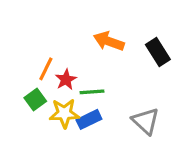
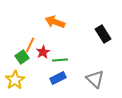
orange arrow: (109, 41) -> (55, 22), moved
green square: (35, 100) -> (22, 57), moved
yellow star: (64, 113) -> (15, 80), moved, turned -30

